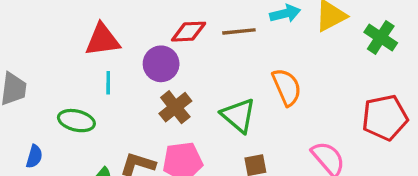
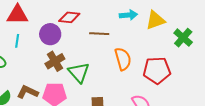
brown line: (239, 31) -> (99, 34), moved
green triangle: (239, 115) -> (79, 72), moved
red pentagon: (385, 117) -> (157, 70), moved

